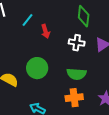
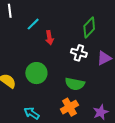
green diamond: (84, 16) -> (89, 28), turned 30
orange cross: (74, 98) -> (69, 107), turned -30

